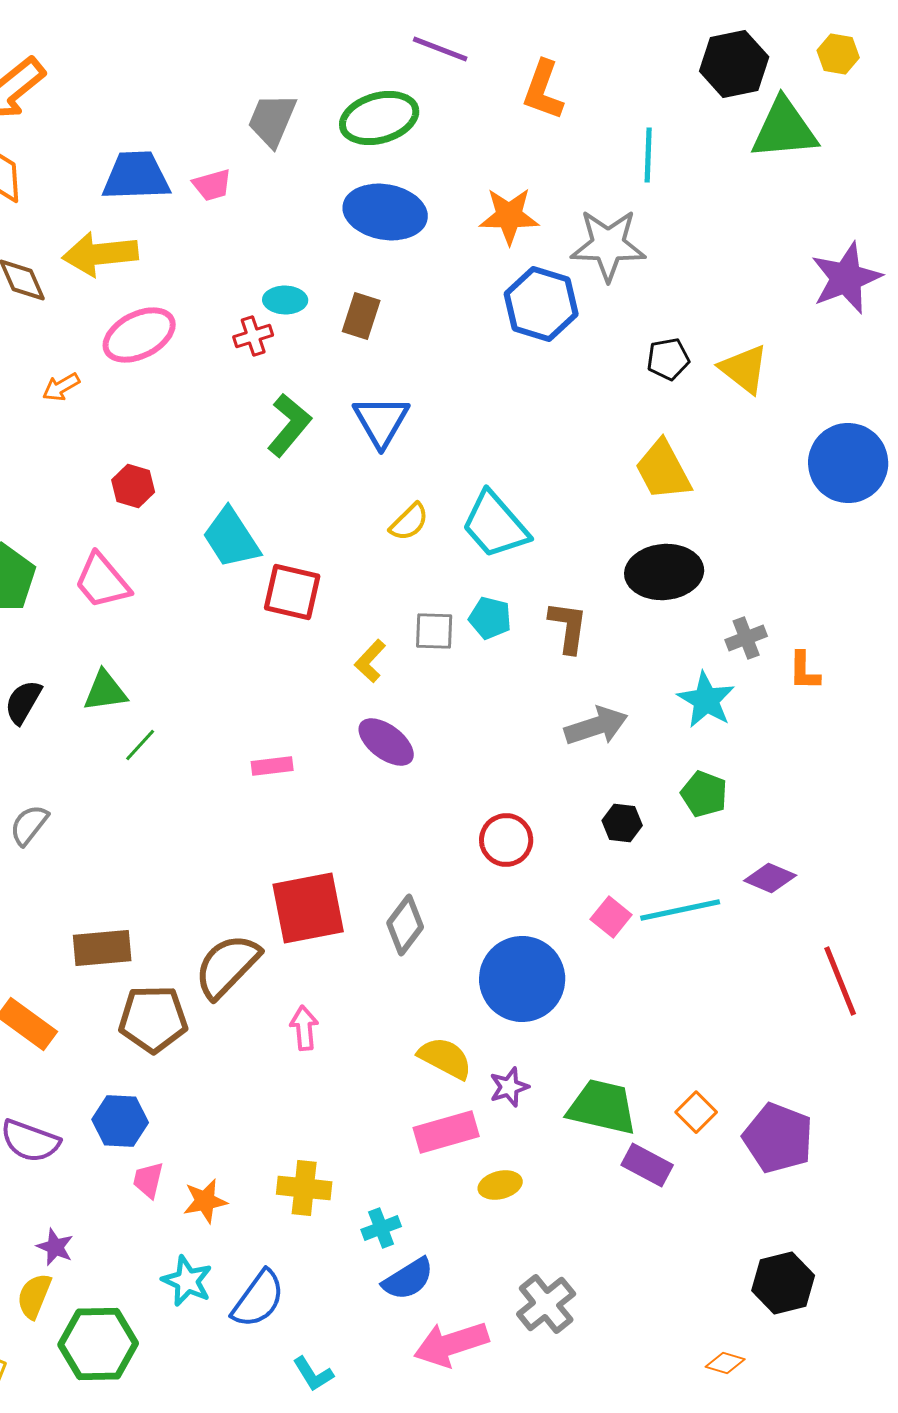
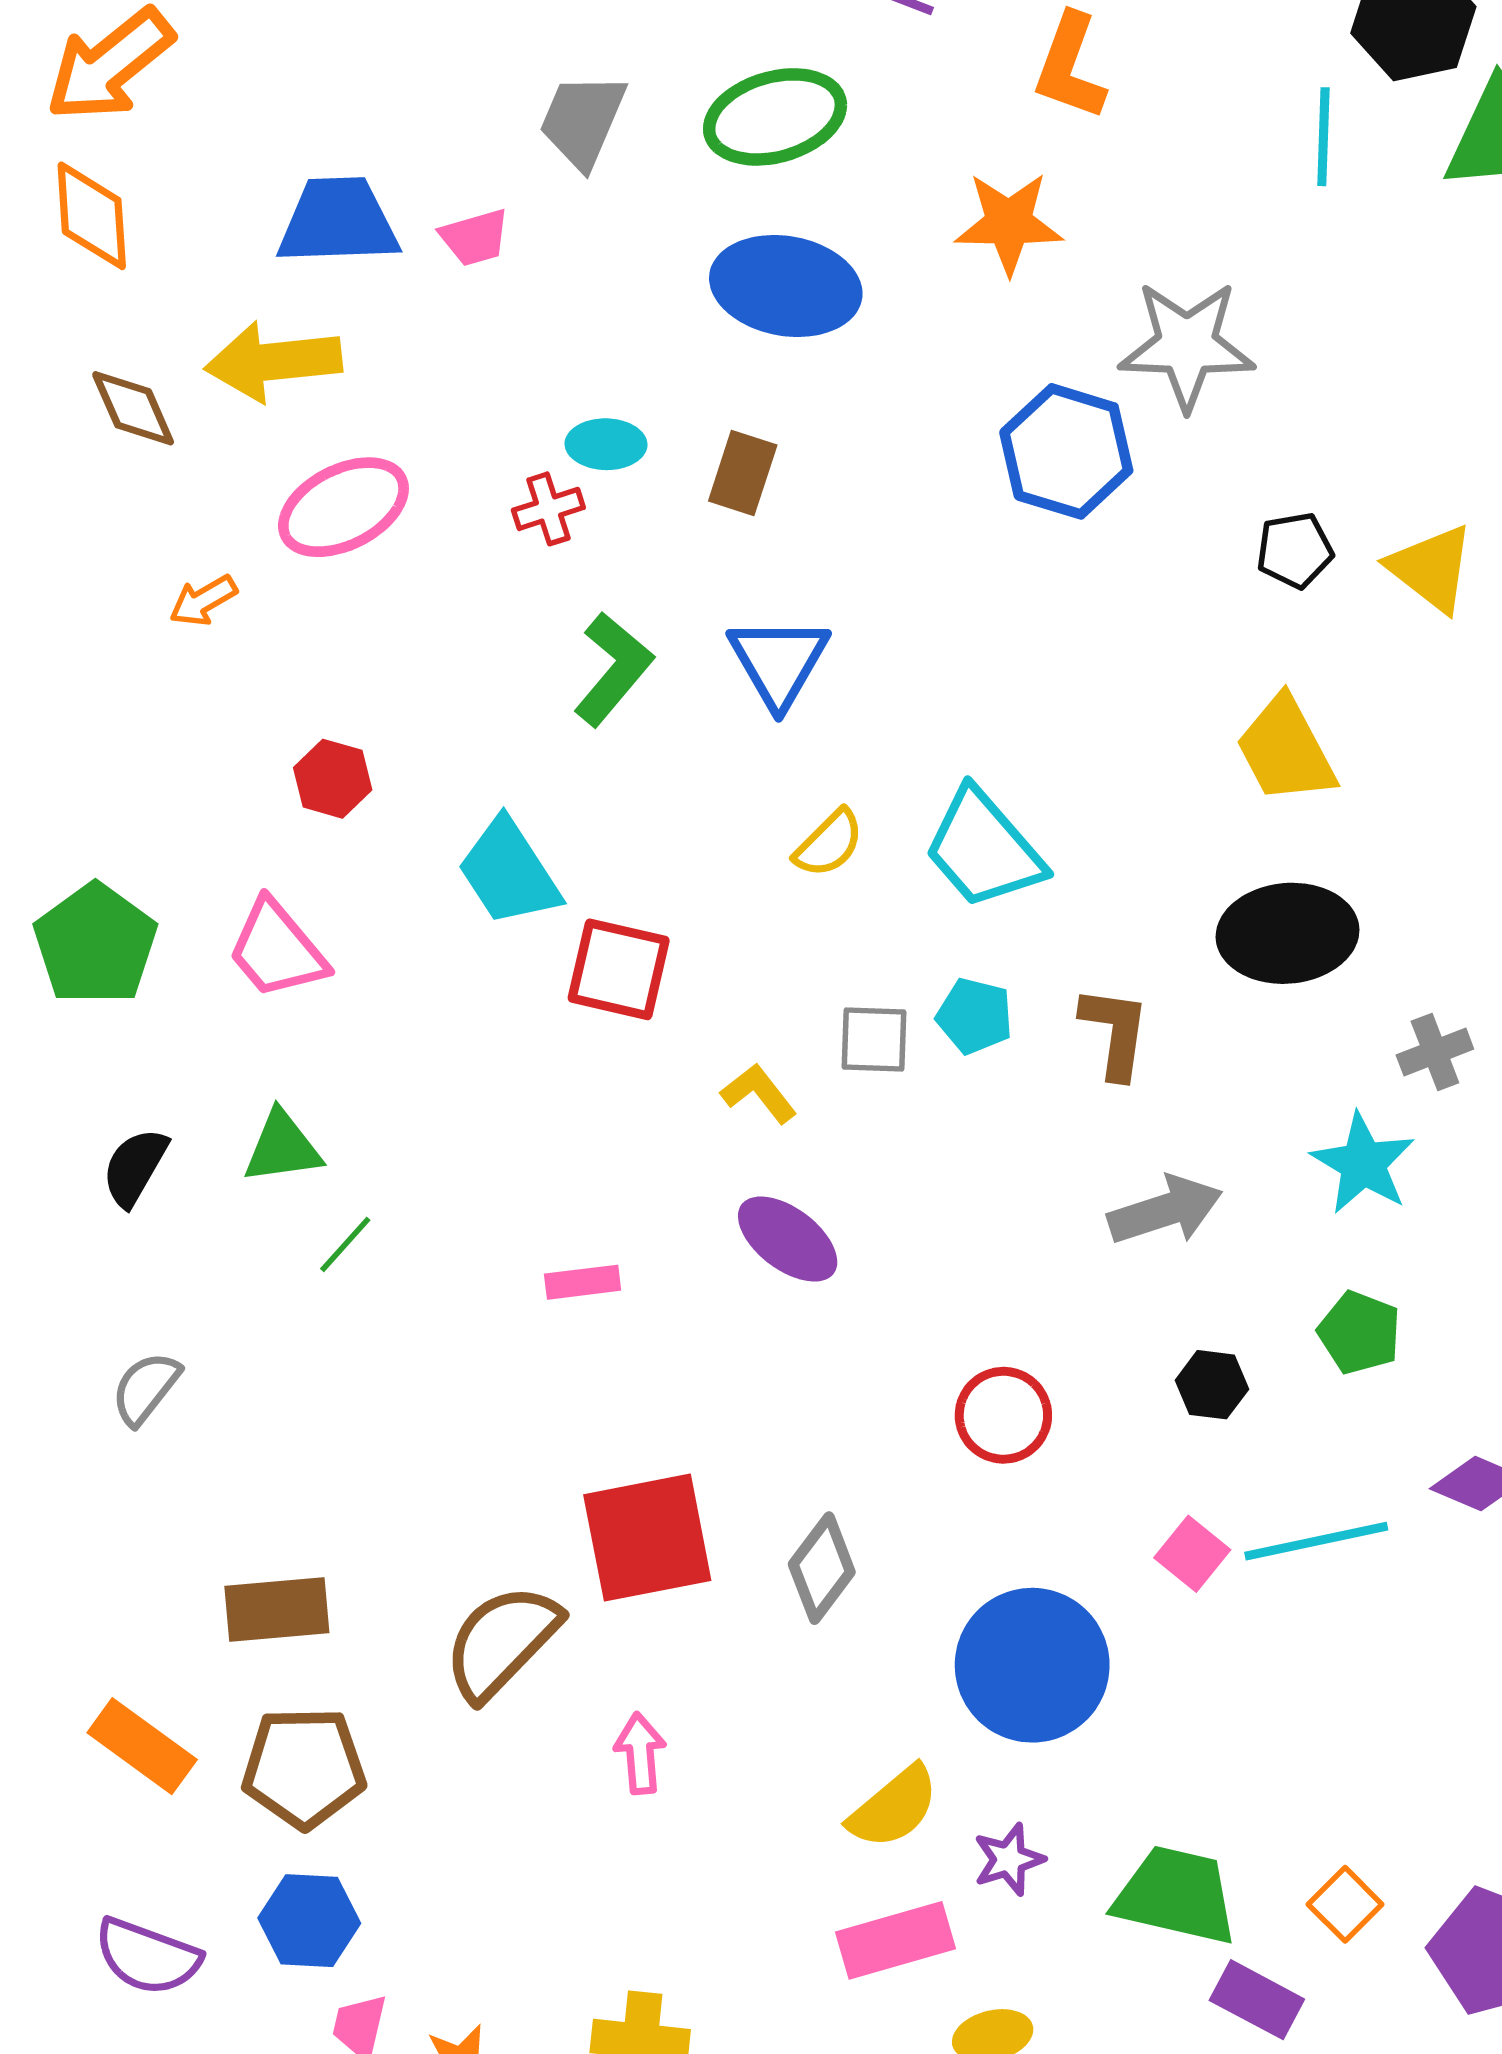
cyan line: (648, 155) -> (1323, 137), moved
orange star: (509, 216) -> (1009, 223), moved
yellow L-shape: (370, 661) -> (759, 1093), turned 99
brown pentagon: (153, 1019) -> (304, 1768), moved
yellow semicircle: (445, 1058) -> (894, 1807), turned 112

